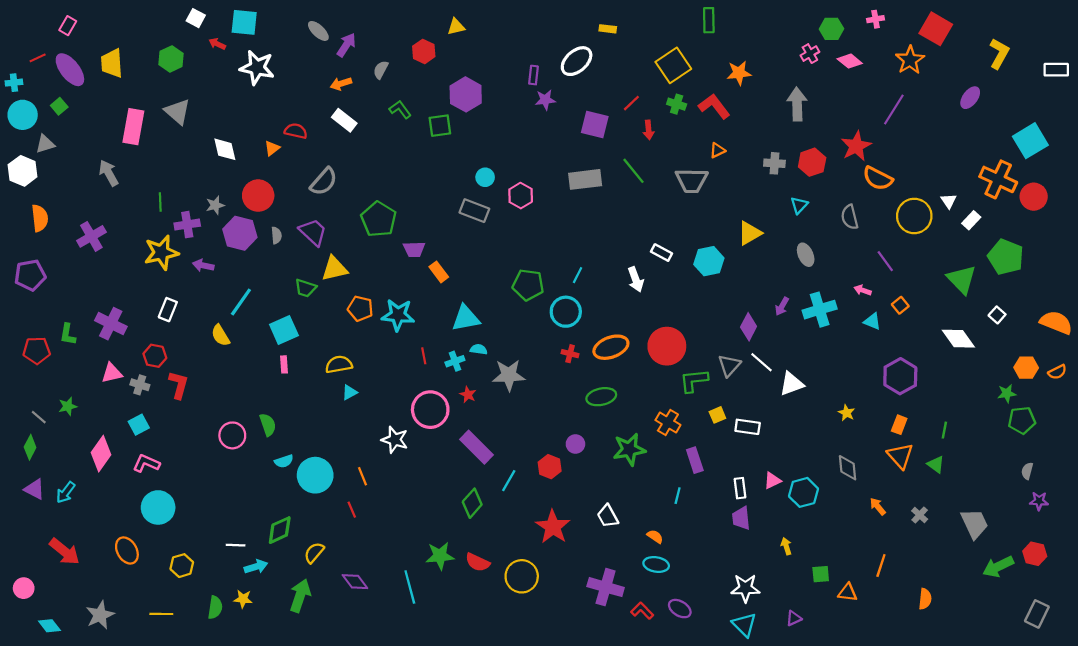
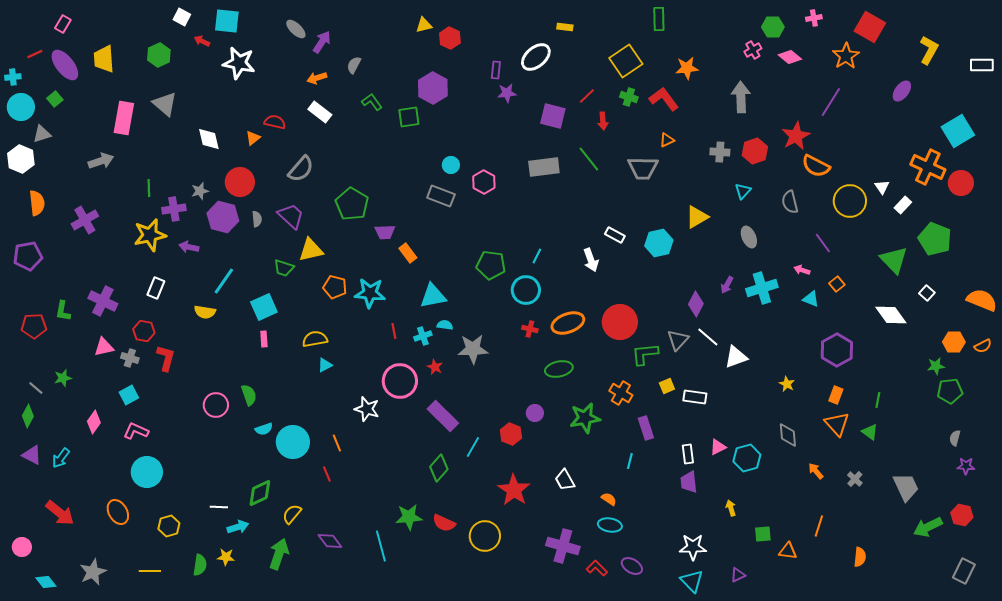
red hexagon: (424, 51) -> (450, 38), moved
gray arrow: (109, 173) -> (101, 161), turned 100
yellow semicircle: (220, 335) -> (205, 312), turned -50
pink diamond: (101, 454) -> (94, 422), size x0.7

